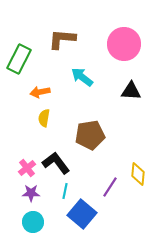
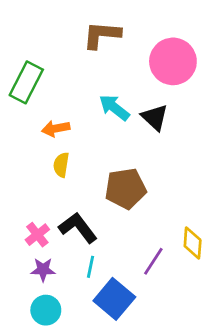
brown L-shape: (62, 39) -> (102, 35), moved
black triangle: (131, 91) -> (155, 117), moved, turned 40

